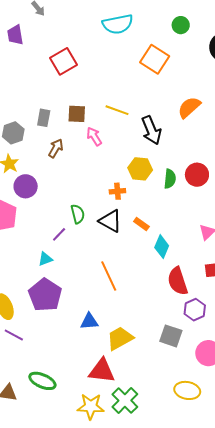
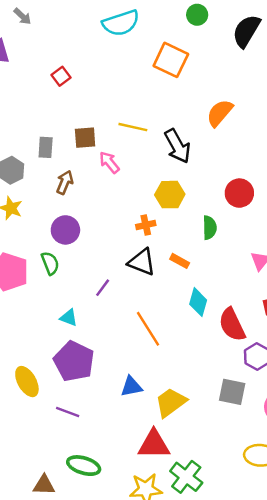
red square: (63, 61) -> (61, 76), size x0.6
green semicircle: (170, 179) -> (210, 228), moved
purple circle: (26, 186) -> (65, 230), moved
green semicircle: (78, 214) -> (50, 263), moved
purple line: (59, 234) -> (103, 288), moved
cyan diamond: (162, 247) -> (198, 302), moved
cyan triangle: (45, 259) -> (69, 318), turned 49
purple line: (14, 335) -> (68, 412), moved

